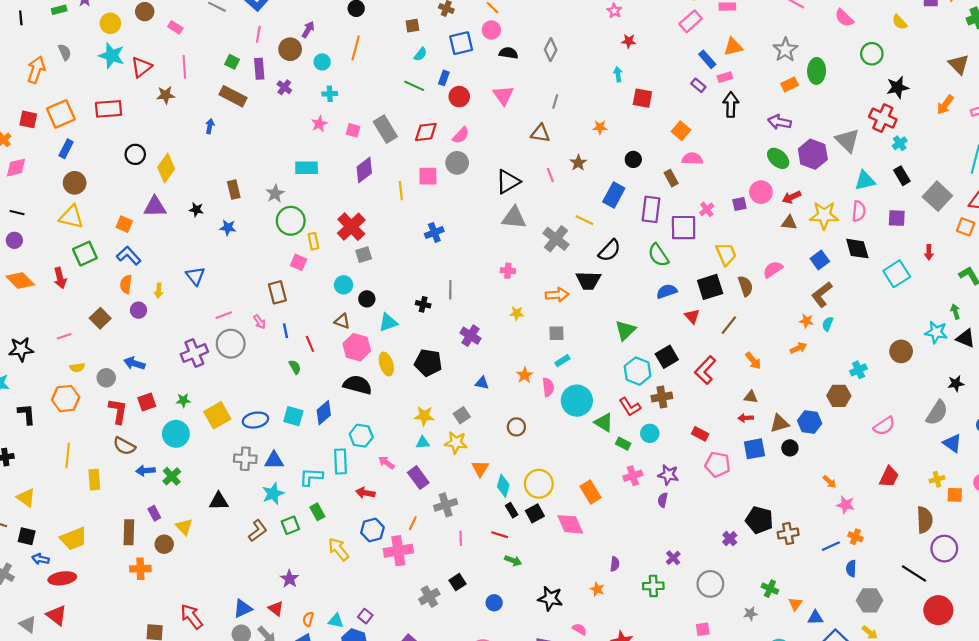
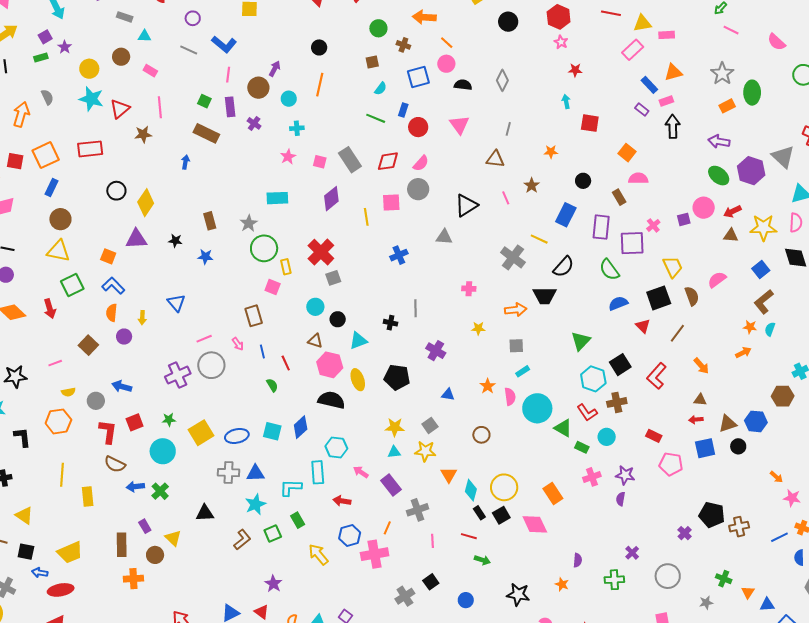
gray triangle: (514, 218) -> (444, 237), moved, size x0.7

